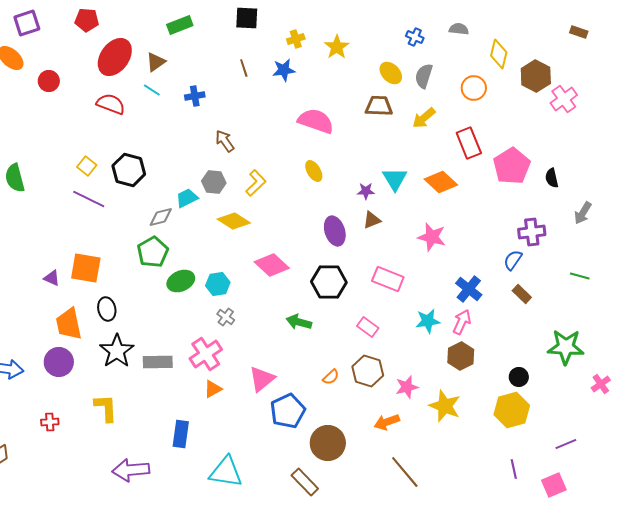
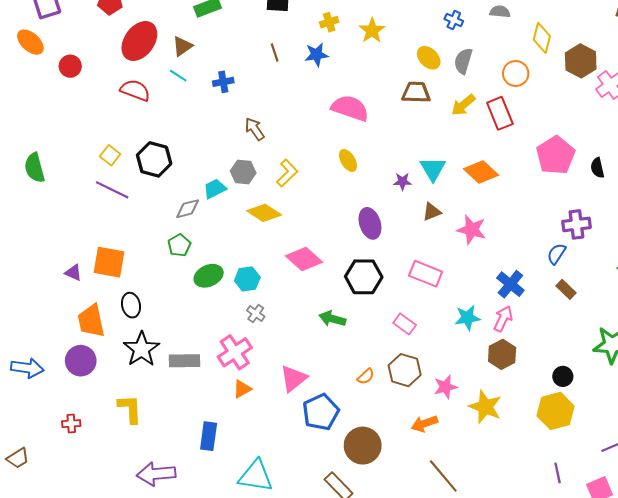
red rectangle: (469, 143) -> (500, 113), moved
brown triangle: (372, 220) -> (432, 212), moved
green pentagon: (153, 252) -> (179, 245), size x0.7

